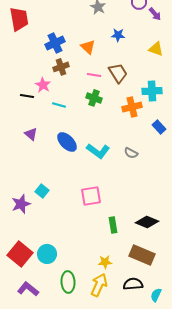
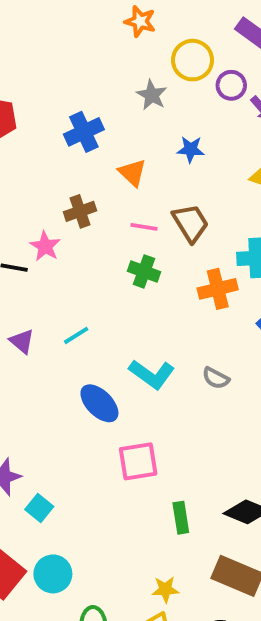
blue cross: (55, 43) -> (84, 132), moved
cyan line: (59, 105) -> (76, 335), moved, turned -48
blue ellipse: (67, 142) -> (99, 403), moved
cyan square: (42, 191) -> (39, 508), moved

